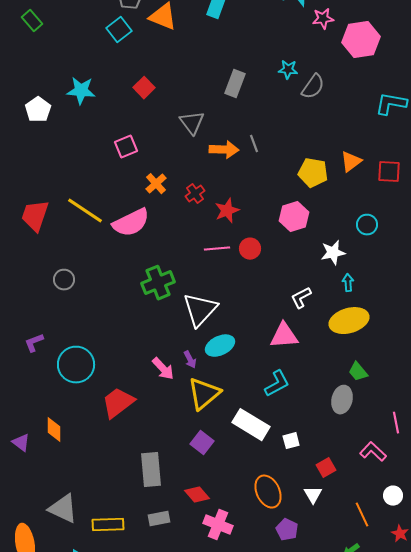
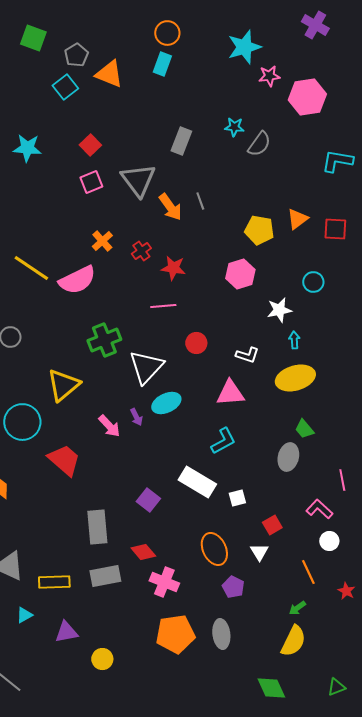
gray triangle: (192, 123) -> (138, 180), size x1.4
pink square: (126, 147) -> (91, 182), moved
orange arrow: (224, 150) -> (170, 207), turned 52
red star: (227, 211) -> (173, 268), turned 30
red circle: (250, 249) -> (196, 343), moved
white L-shape: (301, 298) -> (247, 355), turned -135
yellow triangle: (204, 394) -> (63, 385), moved
red trapezoid: (118, 403) -> (64, 460), turned 78
white circle: (393, 496) -> (329, 541), moved
gray rectangle: (159, 519) -> (105, 576), size x1.4

